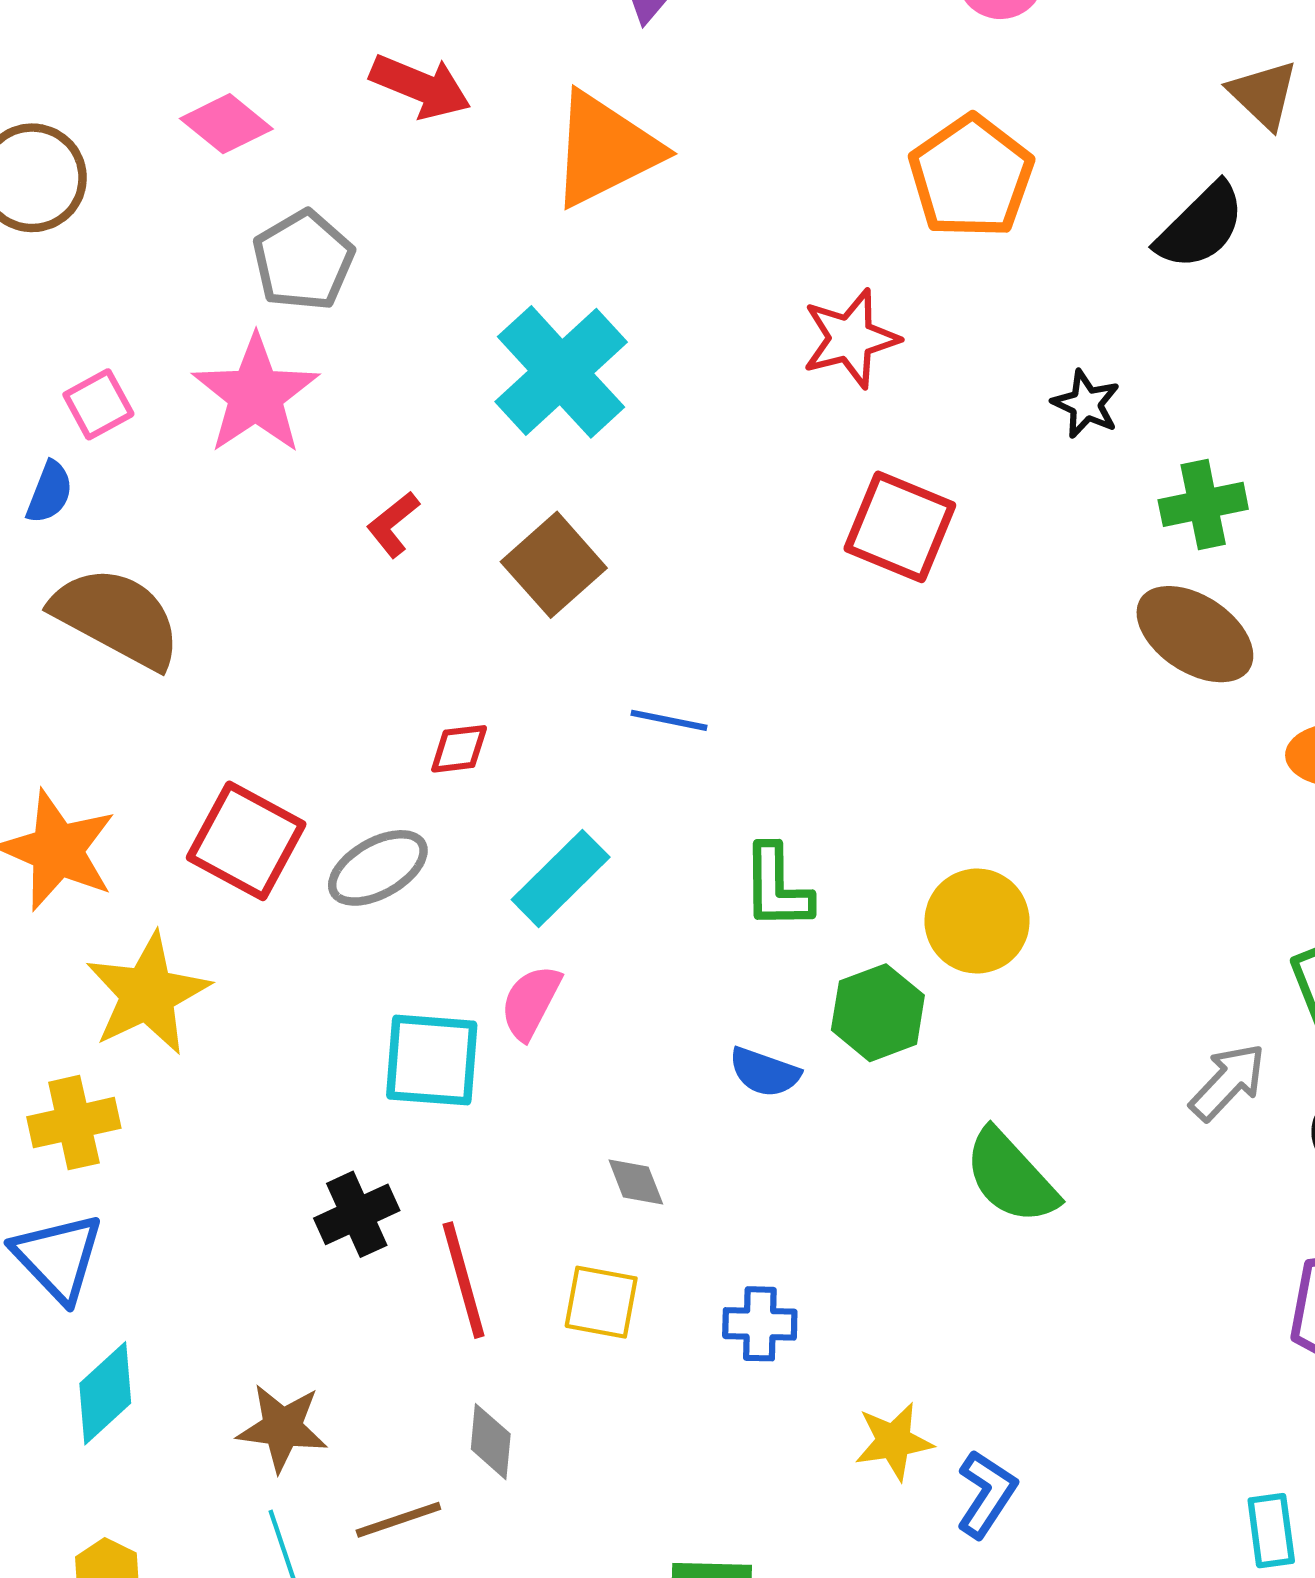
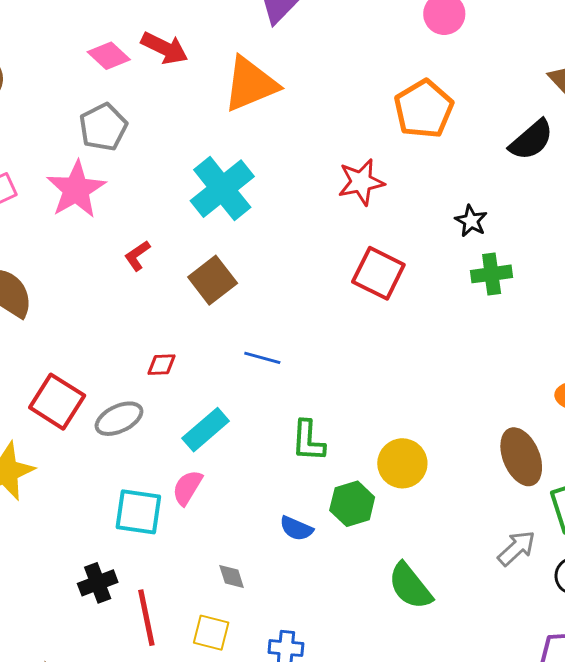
pink diamond: (226, 124) -> (109, 56), moved
green cross: (1203, 504) -> (492, 274), moved
brown ellipse: (1195, 634) -> (521, 457), moved, turned 30

